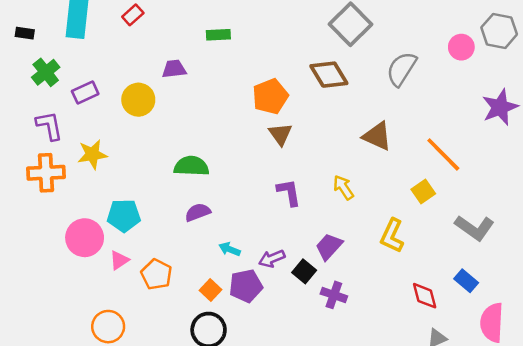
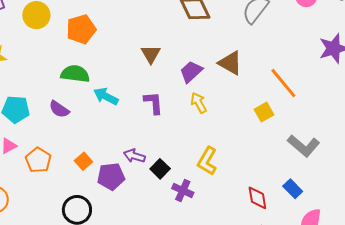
orange pentagon: (270, 96) -> (81, 29), moved
purple semicircle: (198, 212) -> (59, 109), moved, turned -130
yellow L-shape: (392, 236) -> (207, 161), moved
purple trapezoid: (329, 246) -> (191, 72), moved
cyan arrow: (230, 249) -> (106, 96), moved, size x1.4
purple arrow: (272, 259) -> (134, 156), turned 35
orange square: (211, 290) -> (83, 161), moved

